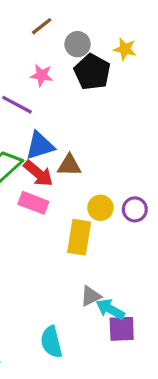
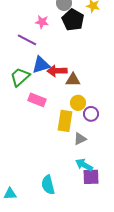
brown triangle: (69, 165) -> (73, 80), moved
red arrow: (38, 173) -> (57, 71), moved, turned 138
purple circle: (135, 209) -> (91, 114), moved
gray triangle: (91, 296) -> (80, 139), moved

